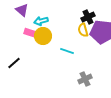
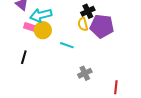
cyan arrow: (41, 21) -> (41, 15), size x1.5
black line: (14, 63) -> (24, 57), moved, turned -32

